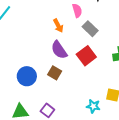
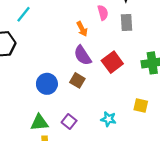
gray rectangle: (90, 29) -> (126, 22), moved, turned 42
cyan star: (93, 106) -> (108, 119), moved

